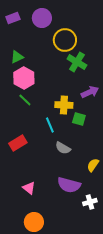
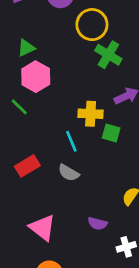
green line: (25, 100) -> (19, 107), moved
gray semicircle: (63, 148) -> (69, 173), moved
purple semicircle: (69, 185) -> (97, 224), size x0.6
pink triangle: (29, 188) -> (43, 228), size x1.5

